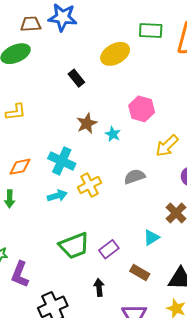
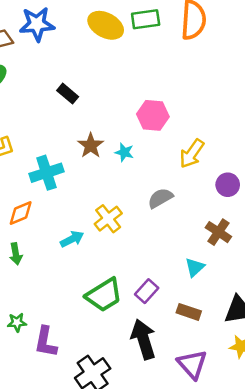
yellow ellipse: (115, 54) -> (106, 25), moved, turned 68
cyan cross: (62, 161) -> (47, 173), moved, turned -32
black arrow: (99, 287) -> (143, 339), size x1.8

